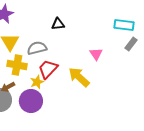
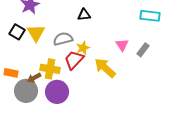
gray rectangle: (131, 44) -> (143, 50), moved
yellow cross: (17, 65) -> (50, 69), moved
yellow star: (37, 82) -> (83, 48), moved

